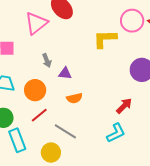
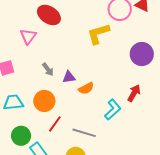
pink triangle: (36, 23) -> (28, 36), size x0.7
orange semicircle: (74, 98) -> (86, 88), moved
cyan L-shape: (116, 133) -> (113, 110), moved

